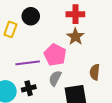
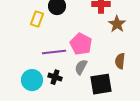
brown star: (75, 37) -> (117, 24), moved
black cross: (29, 88) -> (55, 77), turned 32

